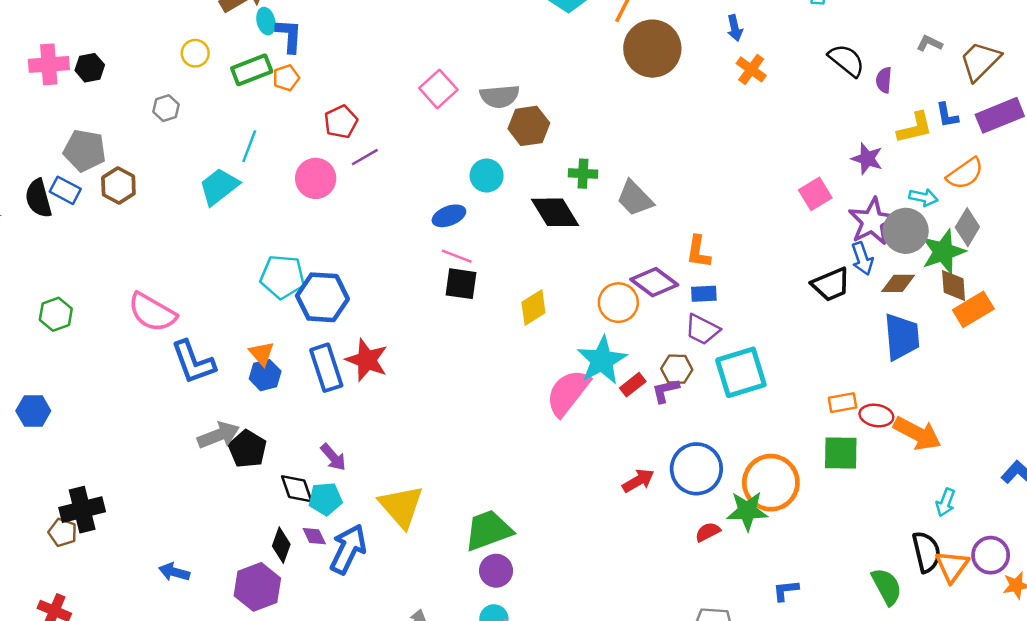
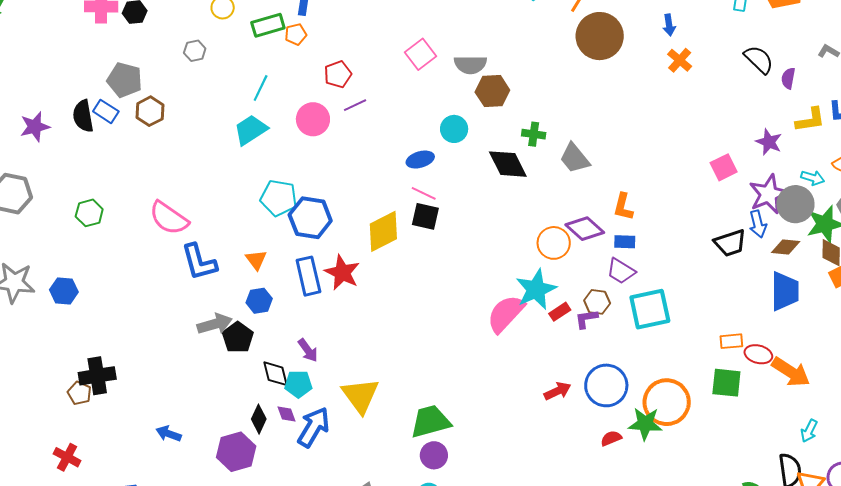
cyan trapezoid: (219, 187) -> (251, 130), moved
yellow diamond: (533, 308) -> (383, 231), moved, size x1.4
blue hexagon: (265, 375) -> (259, 301), moved

